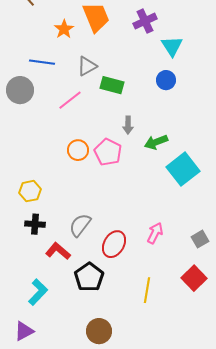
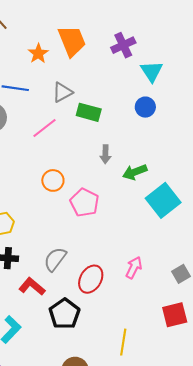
pink pentagon: (108, 152) -> (84, 203), moved
red square: (194, 278) -> (175, 315), turned 30
yellow line: (147, 290) -> (123, 342), moved

